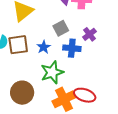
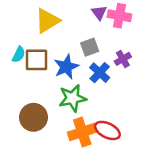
blue star: (44, 47) -> (66, 67), size x1.5
blue cross: (72, 48) -> (100, 73), turned 30

